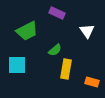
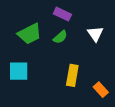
green semicircle: (55, 50) -> (60, 37), moved
orange rectangle: (92, 82) -> (101, 90), turned 32

